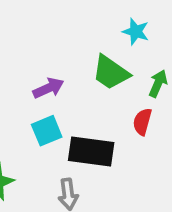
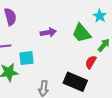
cyan square: (47, 131) -> (27, 58), moved
black rectangle: (91, 152) -> (75, 82), moved

